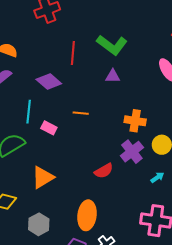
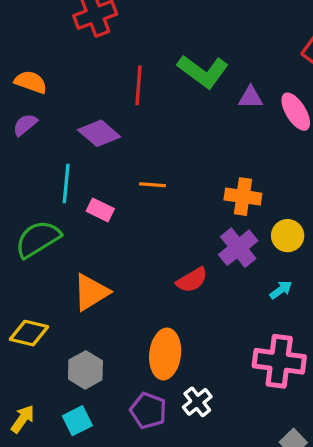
purple triangle: (113, 76) -> (250, 97), moved

